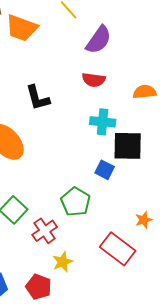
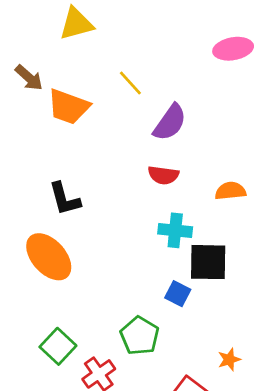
black L-shape: (38, 98) -> (65, 199), moved

